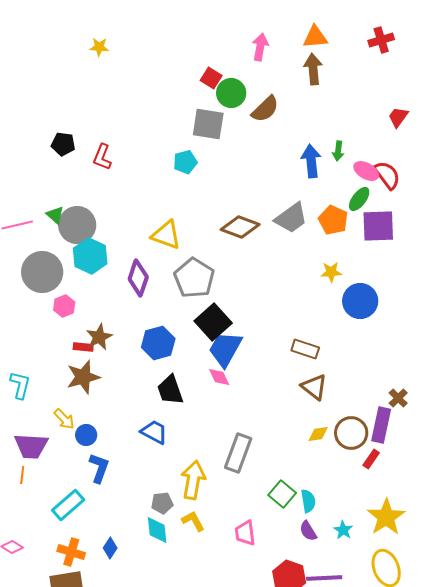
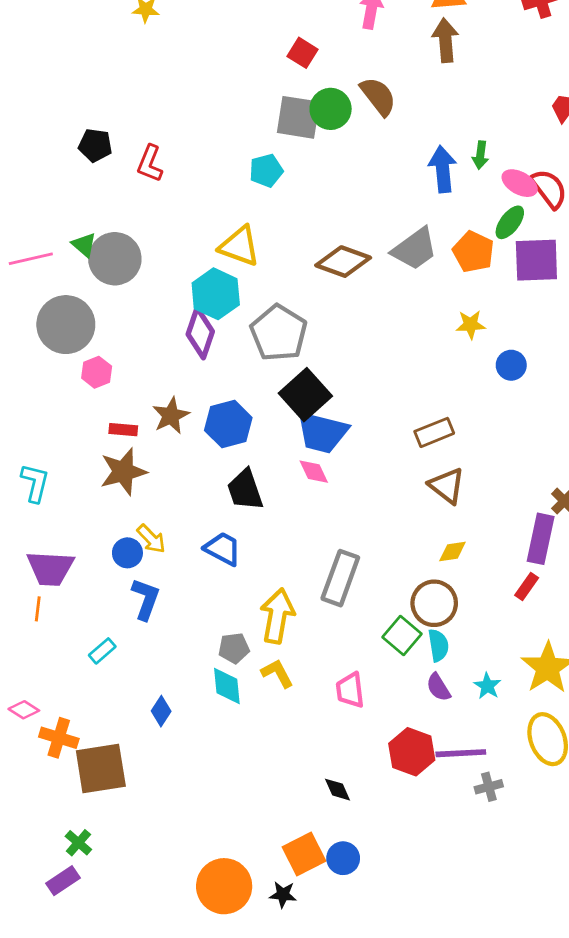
green circle: (231, 93) -> (331, 109), moved
brown semicircle: (265, 109) -> (378, 96), turned -84
yellow triangle: (166, 235) -> (239, 246), moved
cyan hexagon: (90, 256) -> (216, 294), moved
blue circle: (360, 301) -> (511, 365), size x0.6
brown star: (99, 337) -> (171, 416), moved
blue trapezoid: (225, 349) -> (322, 432), turned -105
brown rectangle: (305, 349) -> (434, 432), turned -40
yellow arrow: (64, 419) -> (151, 539), moved
brown circle: (351, 433) -> (434, 603), moved
cyan rectangle: (68, 505) -> (102, 651), size x0.6
orange cross: (71, 552) -> (59, 738), moved

